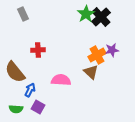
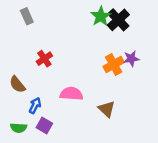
red cross: (38, 50) -> (44, 59), turned -32
brown semicircle: (15, 72) -> (17, 84), size x0.7
brown triangle: (91, 72) -> (107, 109), moved

